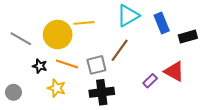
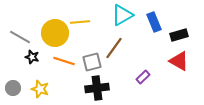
black star: (40, 66) -> (32, 57), moved
red triangle: (174, 71) -> (179, 61), moved
yellow star: (57, 88) -> (40, 89), moved

